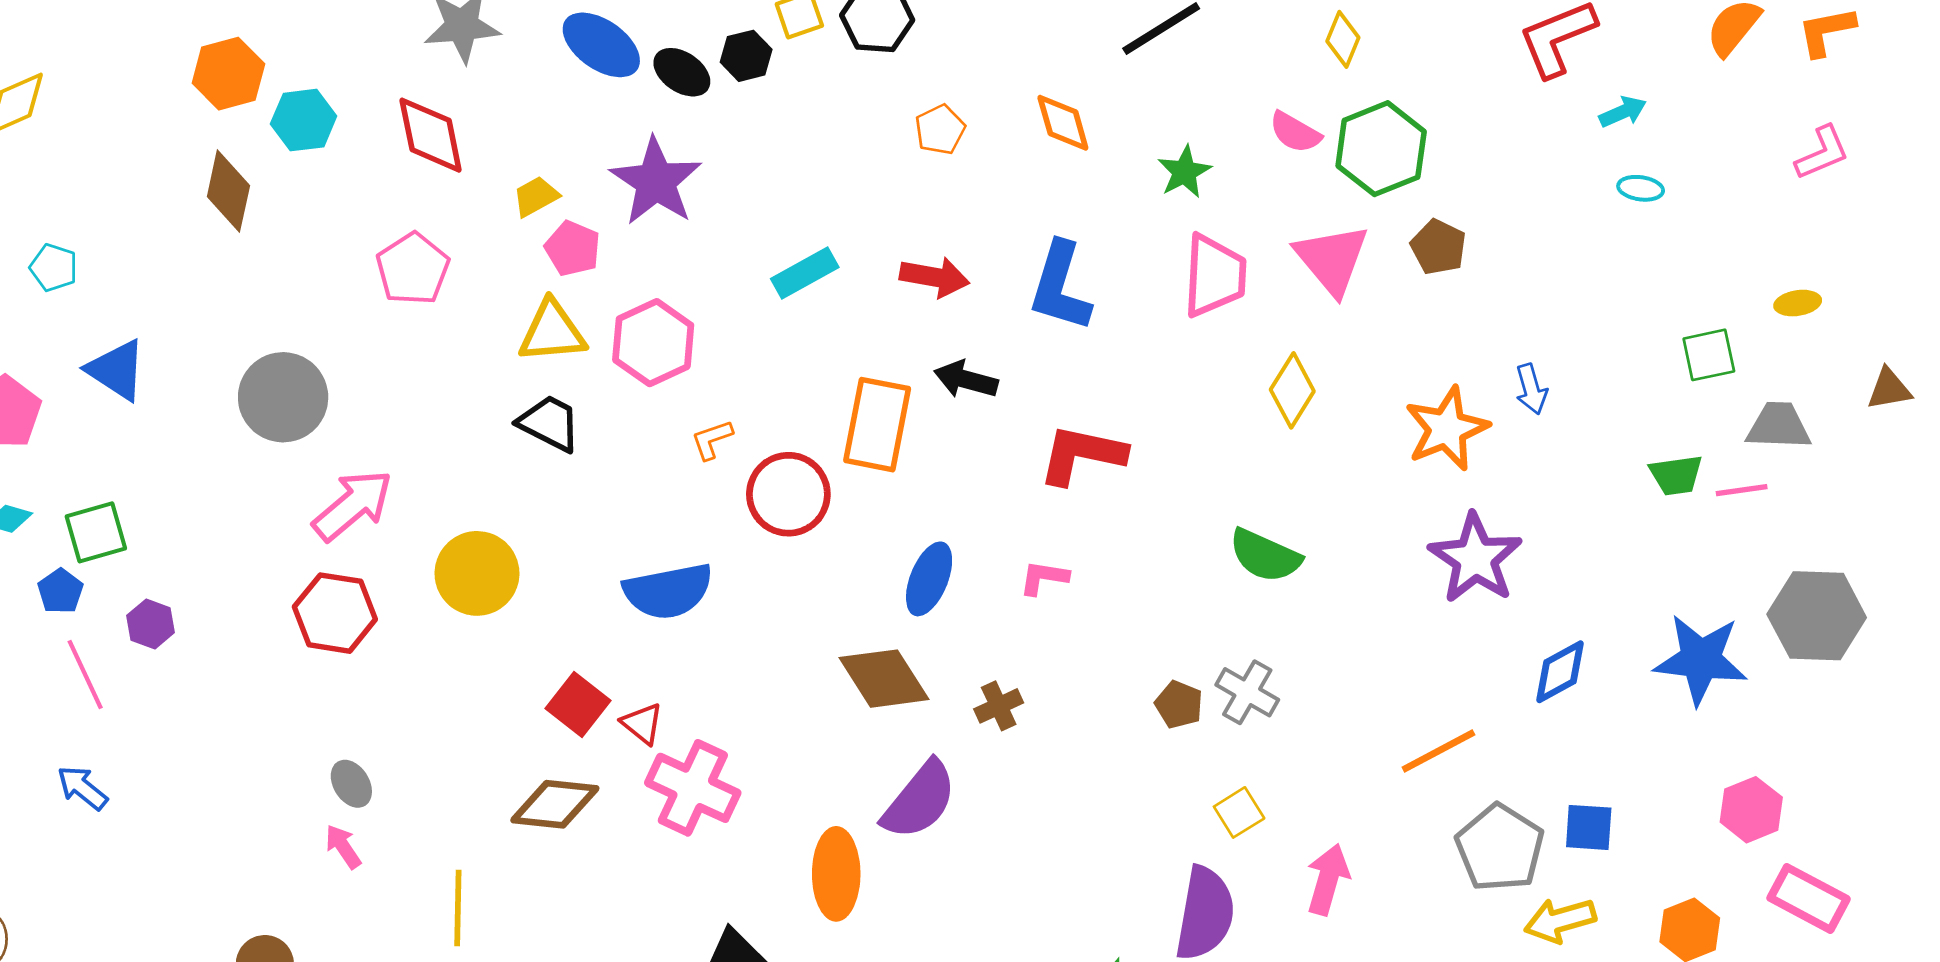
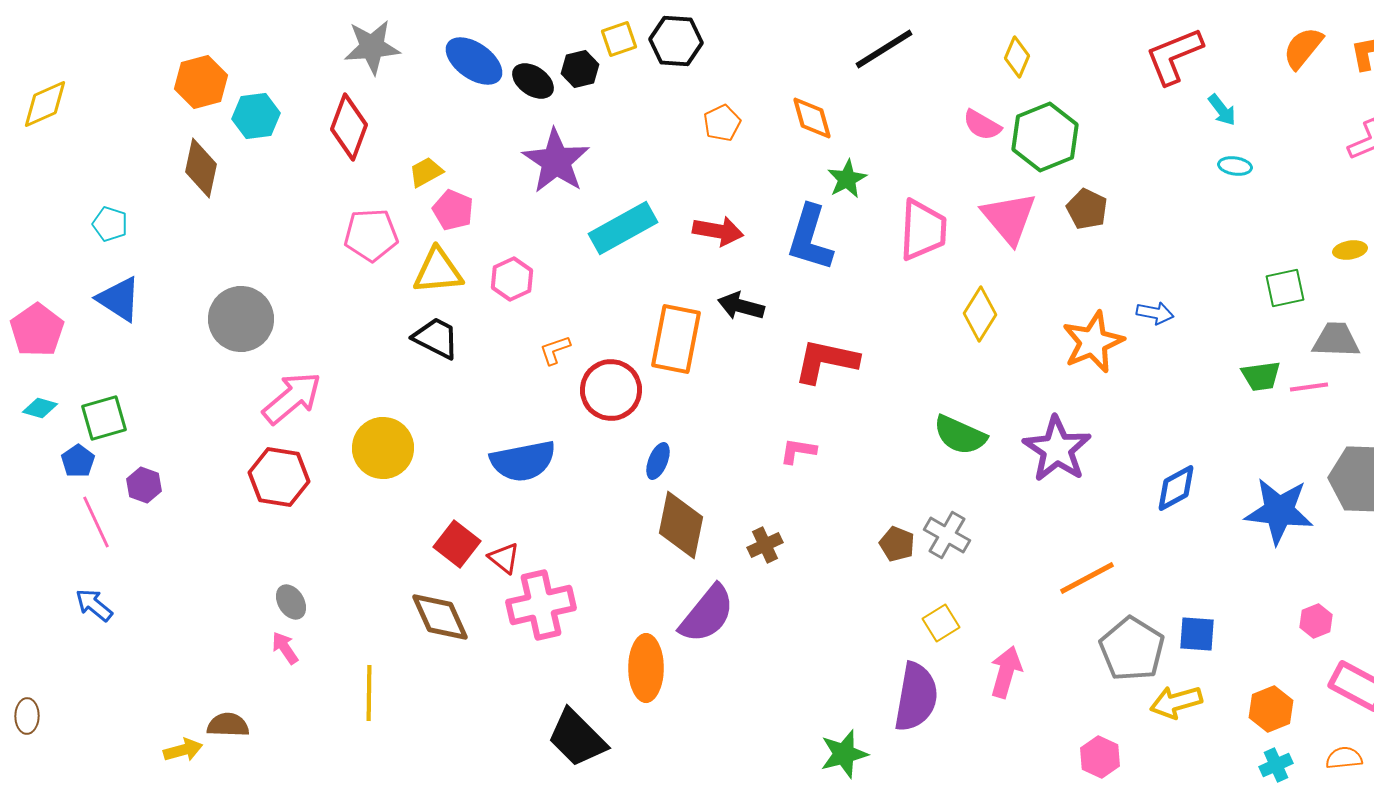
cyan arrow: (1623, 112) -> (1222, 110), turned 76
red diamond: (431, 135) -> (349, 127), turned 32
green star: (1184, 172) -> (847, 179), moved
purple star: (656, 181) -> (556, 161), moved
cyan pentagon: (54, 268) -> (110, 224), moved
pink pentagon: (413, 269) -> (371, 235), moved, turned 30
cyan rectangle: (805, 273) -> (623, 228), size x1.4
pink hexagon: (653, 343) -> (512, 279), size x0.7
blue arrow: (1531, 389) -> (1155, 313), turned -63
purple star: (1475, 558) -> (1057, 449), moved
blue ellipse: (929, 579) -> (658, 461), moved, size x0.7
blue diamond: (1560, 672) -> (1176, 488), moved
brown diamond: (884, 679) -> (681, 525), turned 44
pink cross: (693, 788) -> (541, 605), turned -38
brown diamond: (555, 804) -> (440, 617), turned 60
pink hexagon: (1751, 810) -> (1316, 621), size x0.7

